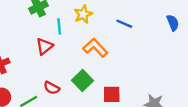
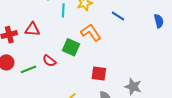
red triangle: (44, 46) -> (32, 29), moved, turned 35
green square: (83, 80) -> (71, 47), moved, turned -30

